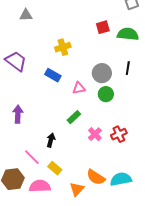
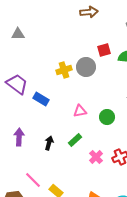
gray triangle: (26, 15) -> (18, 34), moved
gray circle: (102, 73) -> (86, 67), moved
blue rectangle: (53, 75) -> (41, 99), moved
black arrow: (51, 140) -> (49, 143), moved

